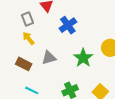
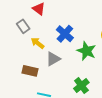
blue cross: (68, 25) -> (65, 34), moved
yellow arrow: (29, 38) -> (38, 43), moved

